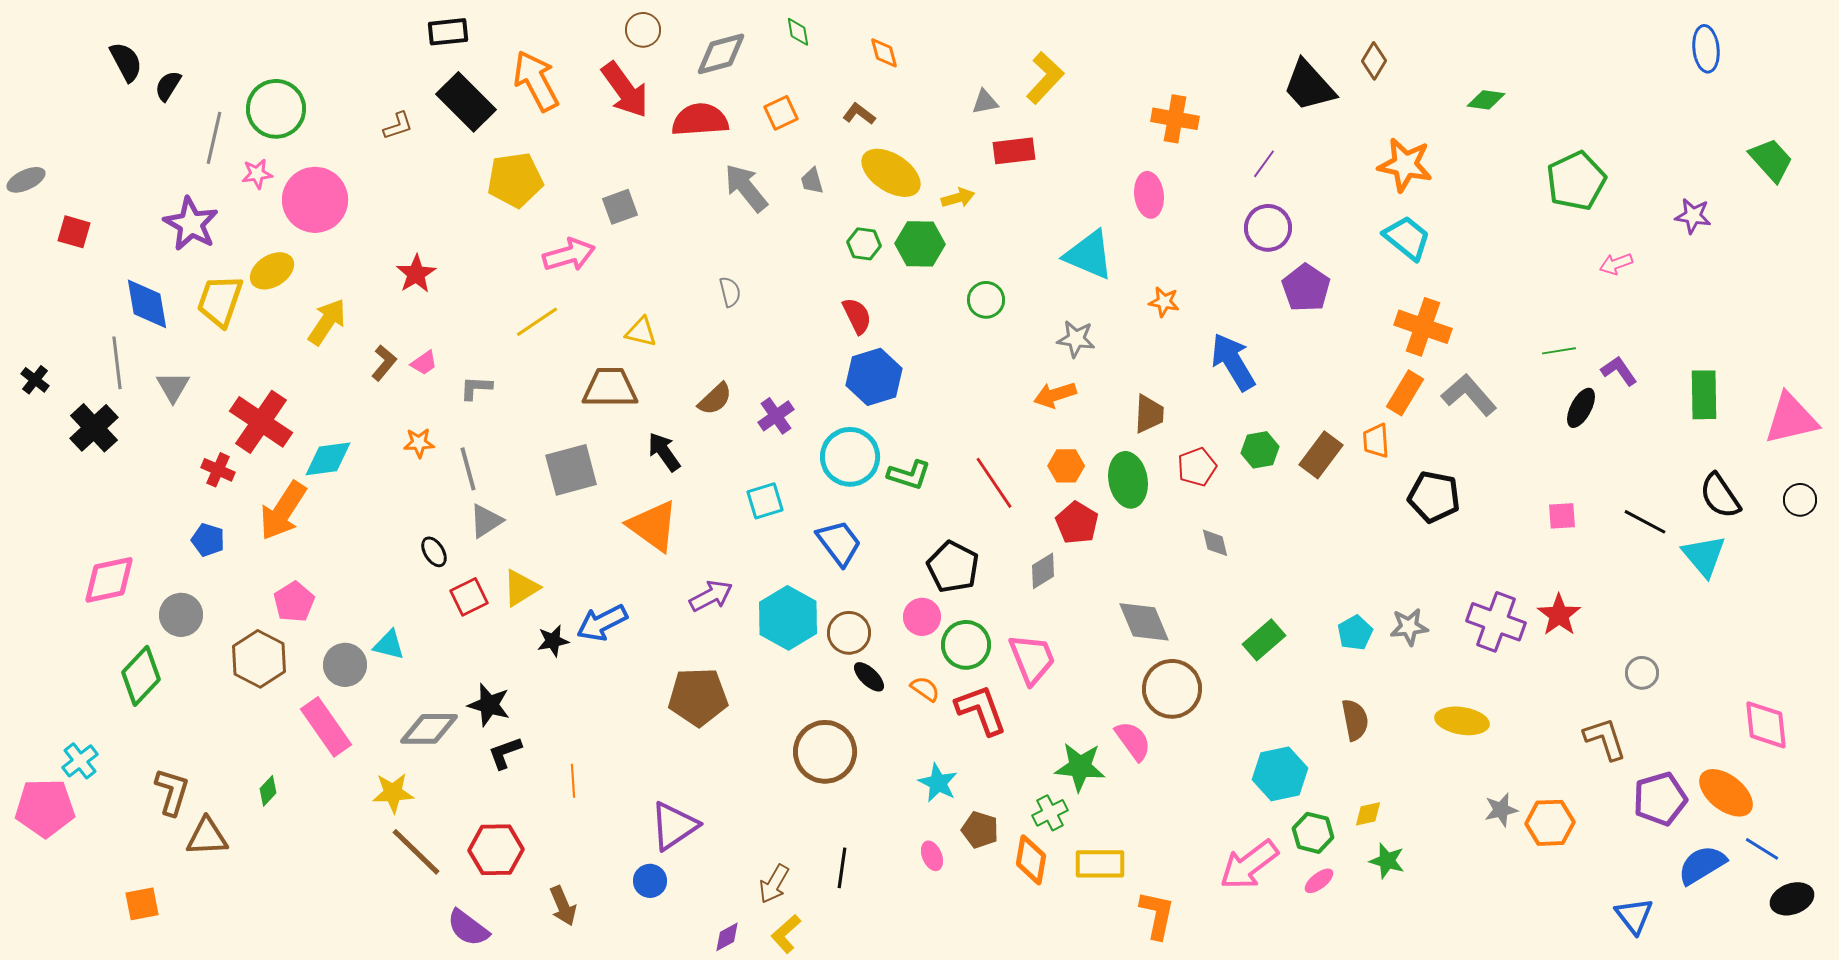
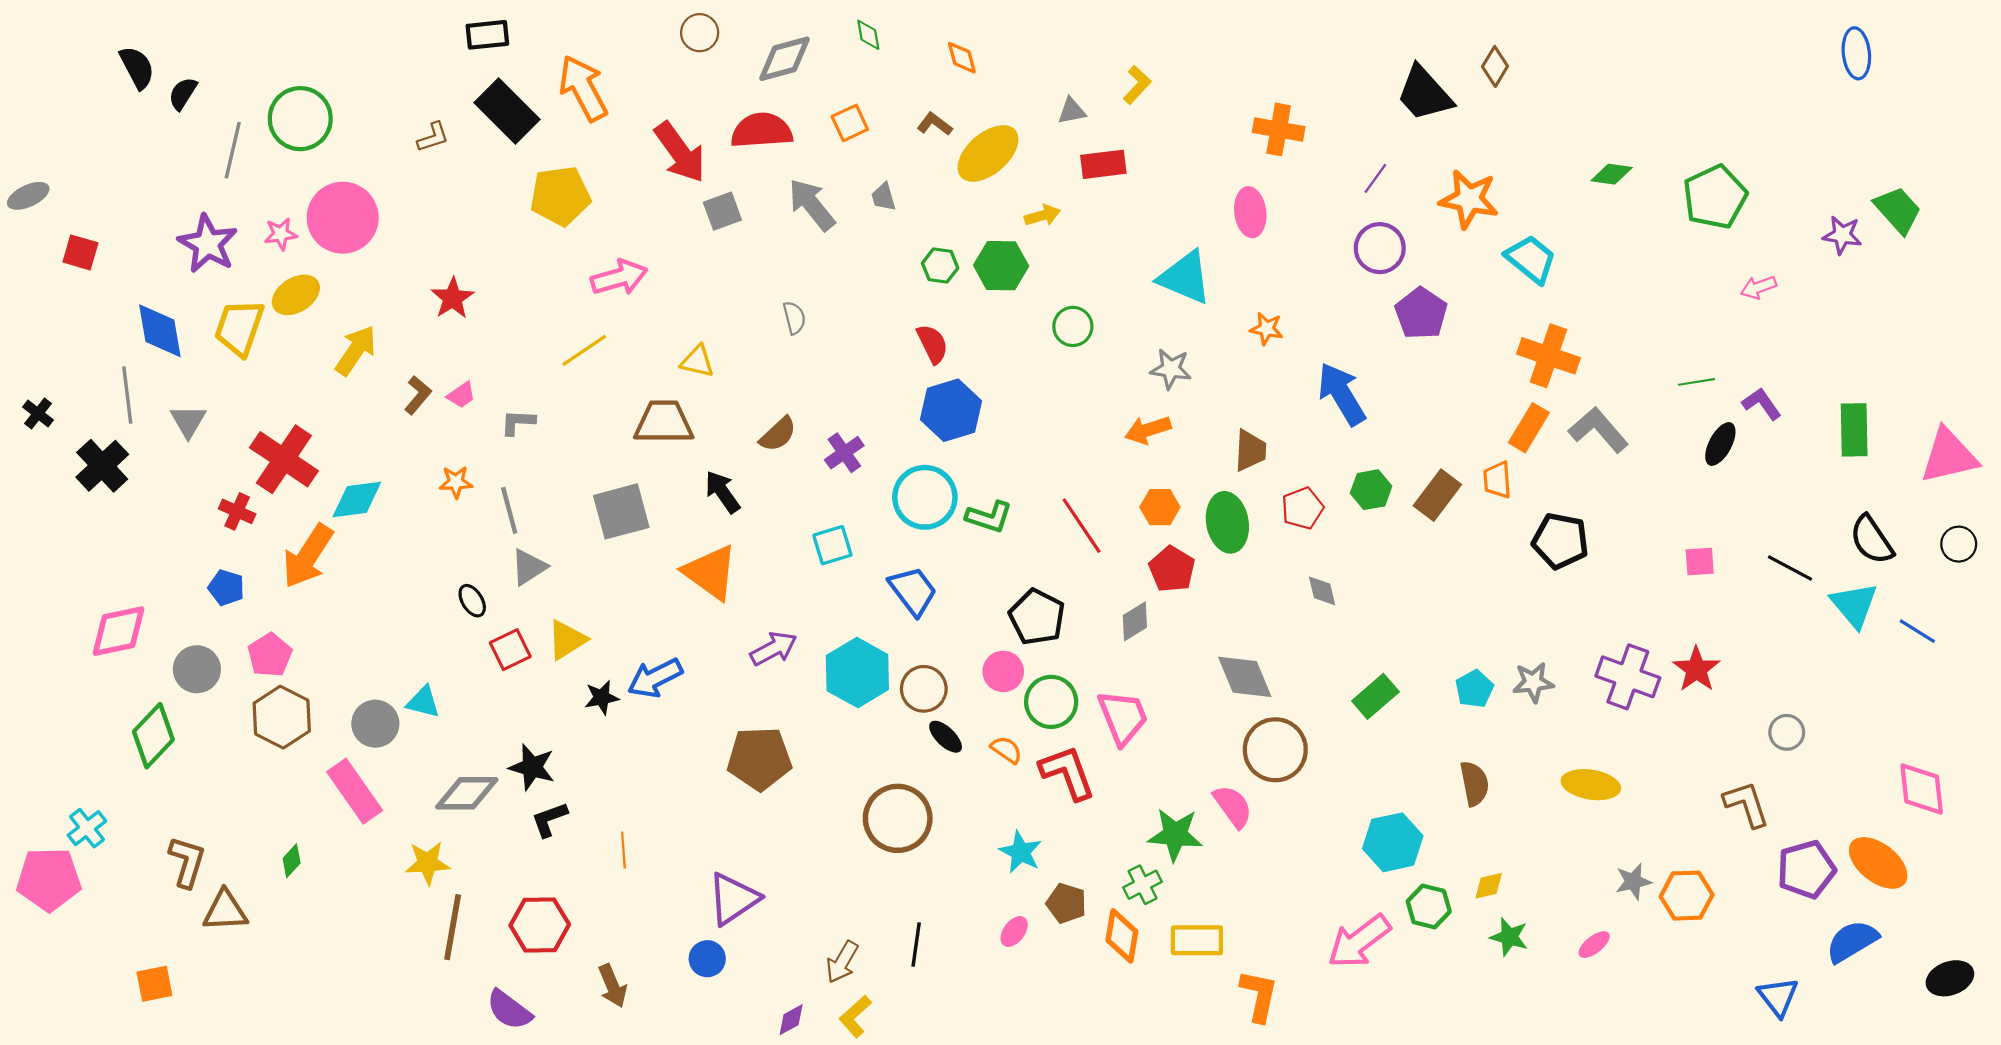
yellow L-shape: (1045, 78) -> (1137, 85), size x0.7
red arrow: (625, 90) -> (680, 152), moved
green diamond: (1486, 100) -> (1612, 174), moved
green trapezoid: (1771, 160) -> (1898, 210), moved
orange star: (1405, 165) -> (1469, 199), moved
yellow ellipse: (891, 173) -> (988, 153), moved, turned -74
pink star: (257, 174) -> (281, 234), moved
gray square: (620, 207) -> (722, 211), moved
pink pentagon: (294, 602) -> (270, 655), moved
blue line: (1762, 849) -> (1917, 631), moved
brown line: (416, 852) -> (453, 927), turned 56
pink ellipse: (932, 856) -> (1014, 931), turned 60
pink ellipse: (1319, 881) -> (1594, 945), moved

